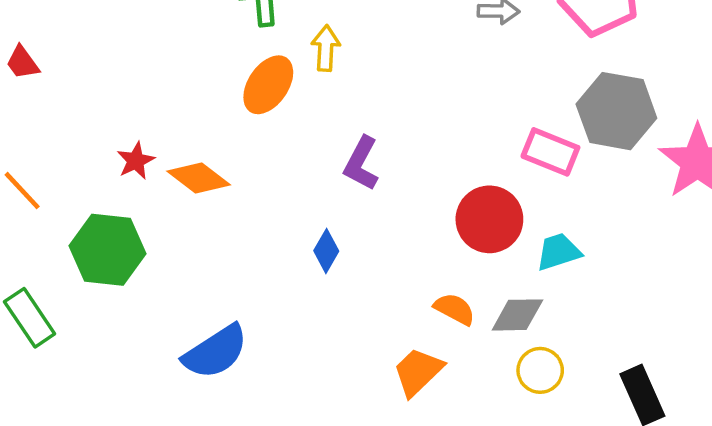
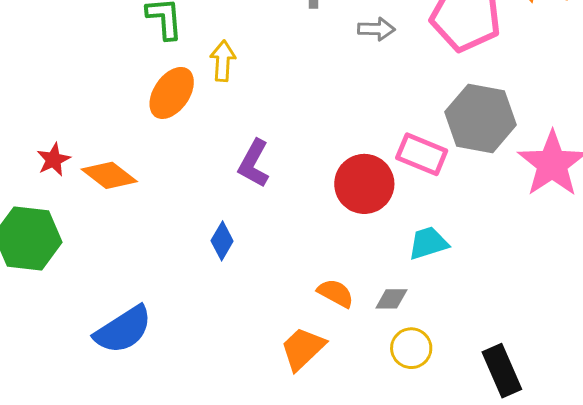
red circle: (489, 219) -> (364, 184), moved
gray diamond: (517, 315) -> (391, 299), size x0.7

